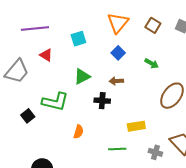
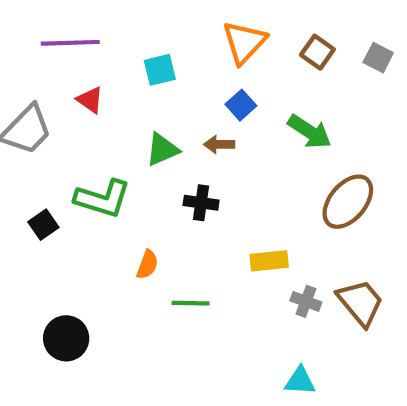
green arrow: (152, 63) -> (309, 132), size x1.5
brown arrow: (116, 81) -> (219, 144), moved
green line: (117, 149) -> (191, 303), moved
gray cross: (155, 152) -> (306, 301), moved

